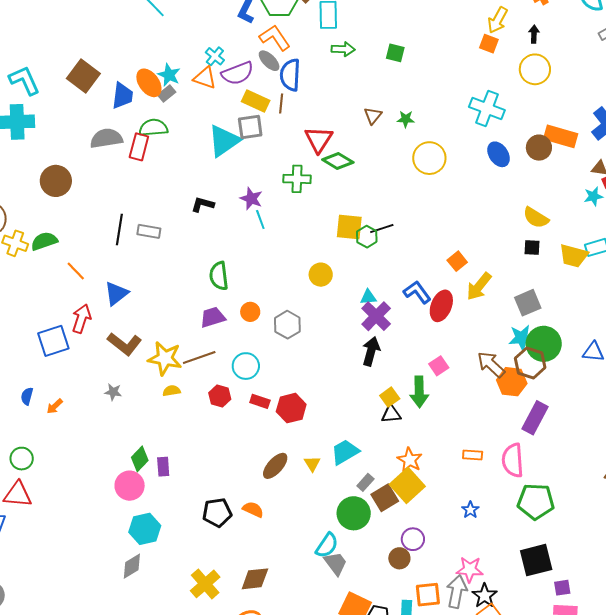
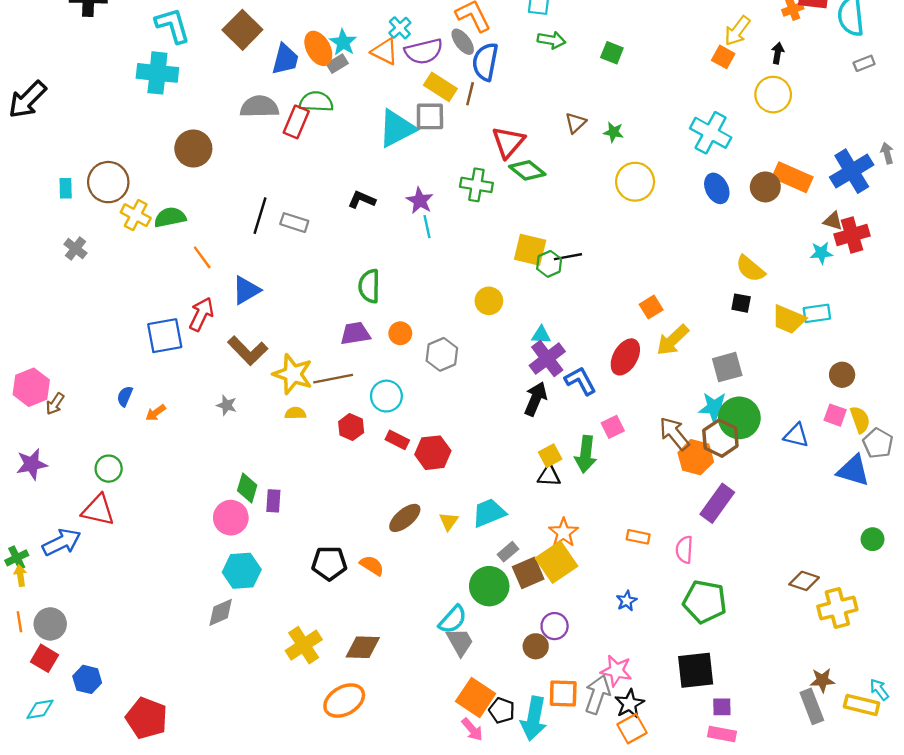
blue L-shape: (417, 292) -> (580, 381), moved
green diamond: (140, 459) -> (247, 488), turned -35
pink semicircle: (513, 460) -> (684, 550), size x0.7

